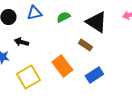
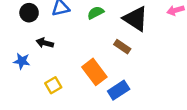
blue rectangle: (94, 75) -> (119, 90), moved
yellow square: (28, 77) -> (53, 85), size x0.6

